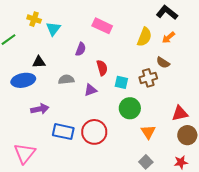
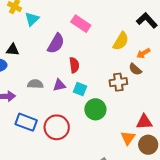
orange arrow: (168, 38) -> (143, 53), moved
purple semicircle: (81, 49) -> (56, 43), size x1.5
gray semicircle: (66, 79) -> (35, 84), moved
cyan square: (121, 82) -> (80, 89), moved
orange triangle: (148, 132) -> (128, 138), moved

